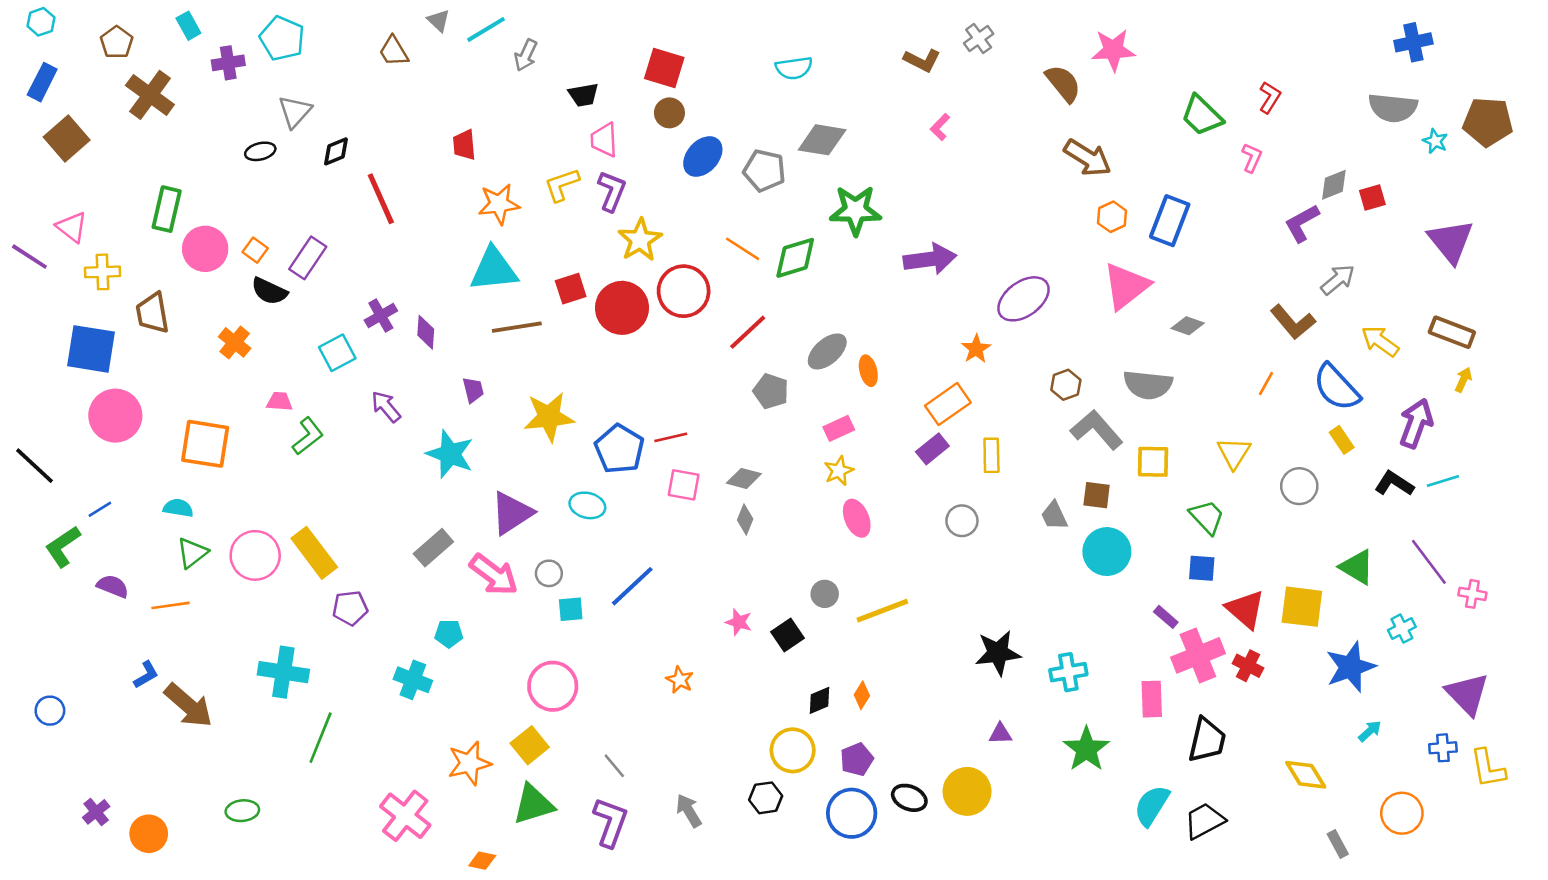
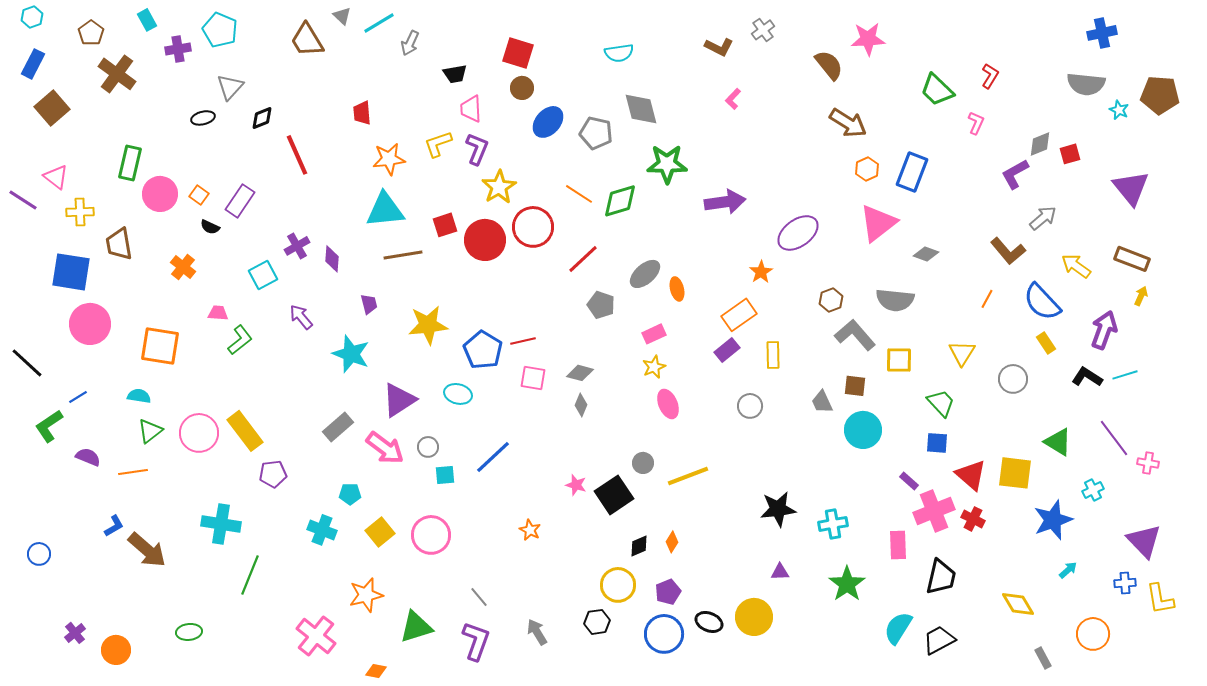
brown trapezoid: (394, 51) -> (307, 40), size x1.4
gray diamond: (822, 140) -> (641, 109), turned 66
black semicircle: (269, 291) -> (210, 227), size x0.7
black square: (787, 635) -> (614, 495), size x1.5
yellow square: (530, 745) -> (380, 532), moved

